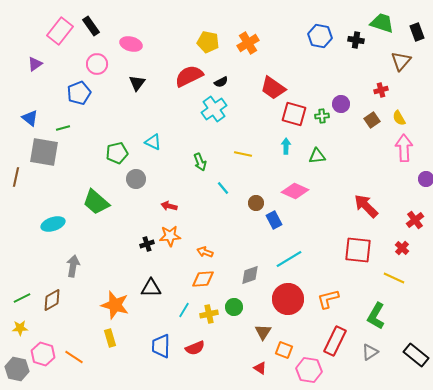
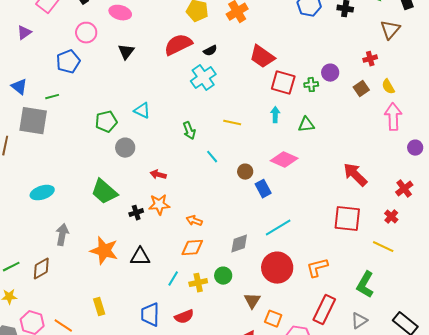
green trapezoid: (96, 202) -> (104, 192), moved
orange star: (115, 305) -> (104, 251), moved

